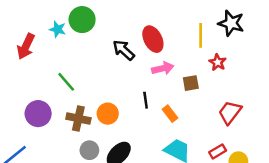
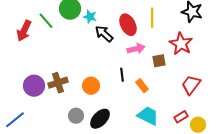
cyan star: (58, 29) -> (90, 17), moved
yellow line: (201, 35) -> (152, 18), moved
red star: (218, 62) -> (181, 44), size x1.6
green line: (66, 82) -> (46, 21), moved
brown cross: (78, 118) -> (58, 83), moved, turned -30

